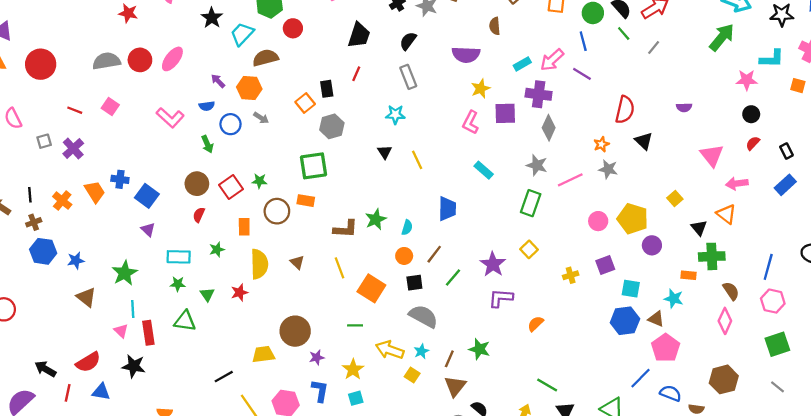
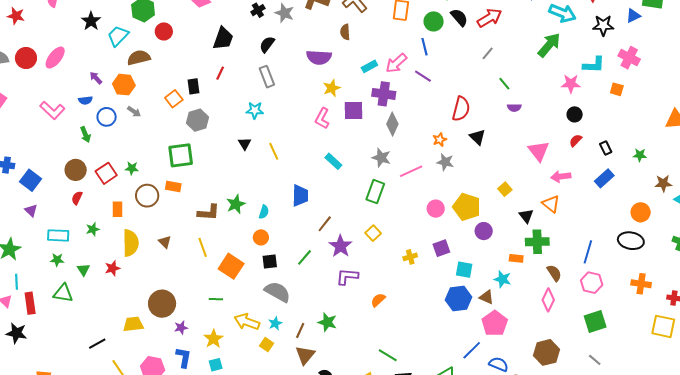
green line: (624, 34) -> (504, 84), moved
brown line: (434, 254) -> (325, 224), moved

